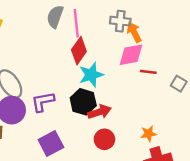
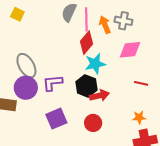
orange arrow: (134, 32) -> (105, 25), moved
red line: (148, 72) -> (141, 83), moved
red circle: (104, 139) -> (93, 123), moved

